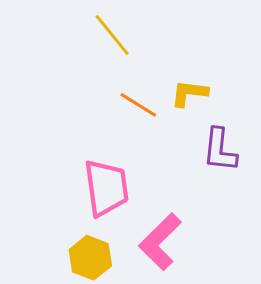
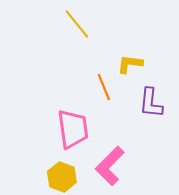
orange line: (138, 105) -> (104, 87), moved, turned 36

